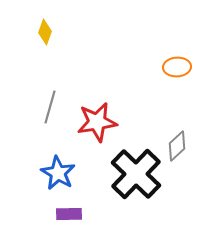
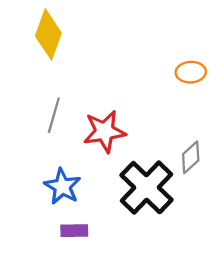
yellow diamond: (45, 32) -> (48, 34), size x1.8

